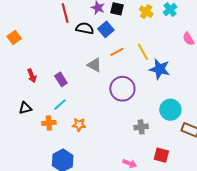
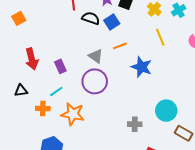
yellow line: (143, 52) -> (160, 37), moved
blue star: (160, 69) -> (141, 67), moved
red arrow: (32, 76) -> (32, 59), size x1.5
purple circle: (122, 89) -> (95, 81), moved
orange star: (79, 125) -> (73, 114), size x1.6

